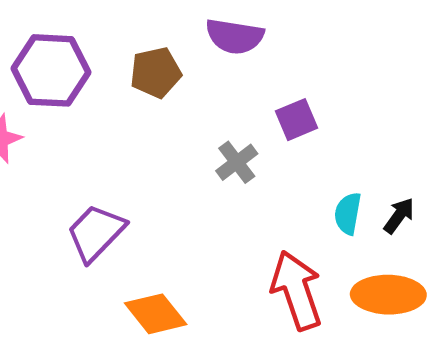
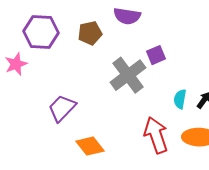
gray cross: (237, 162) -> (128, 75), size x1.8

